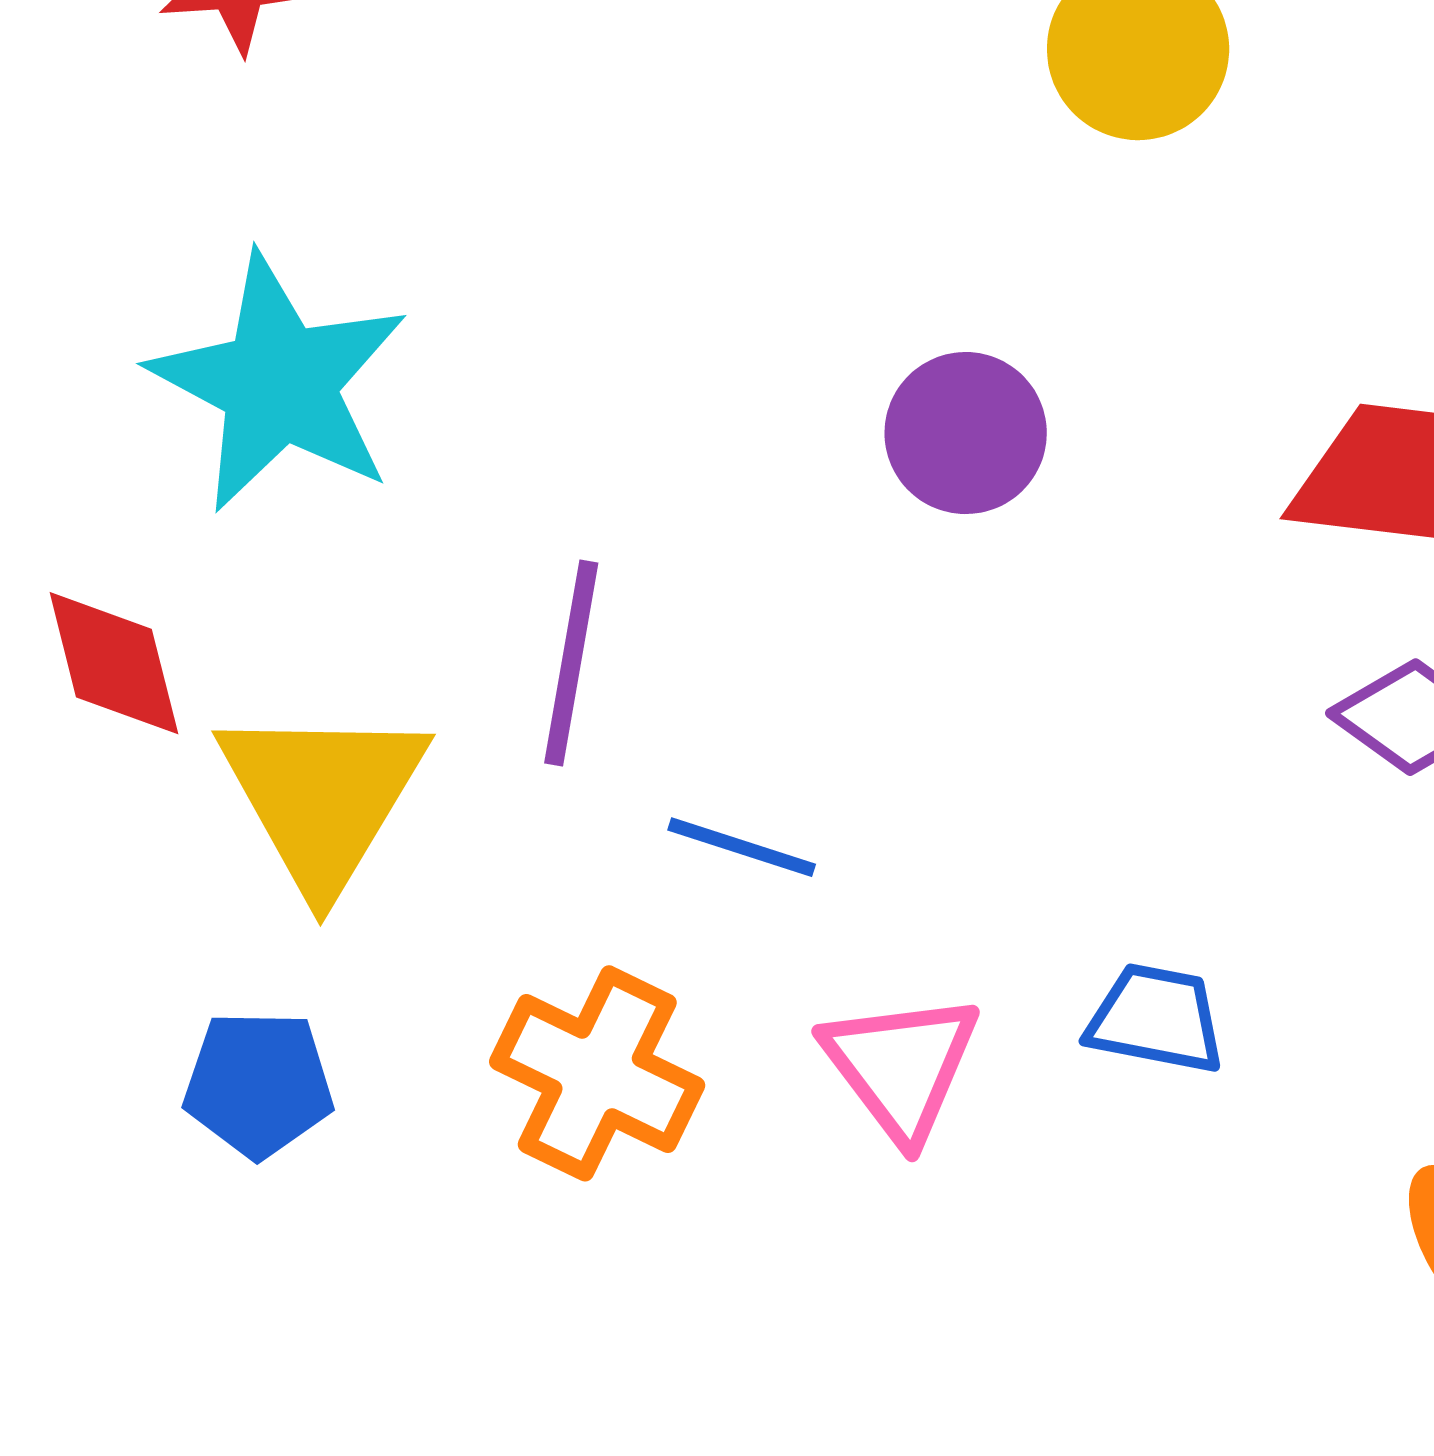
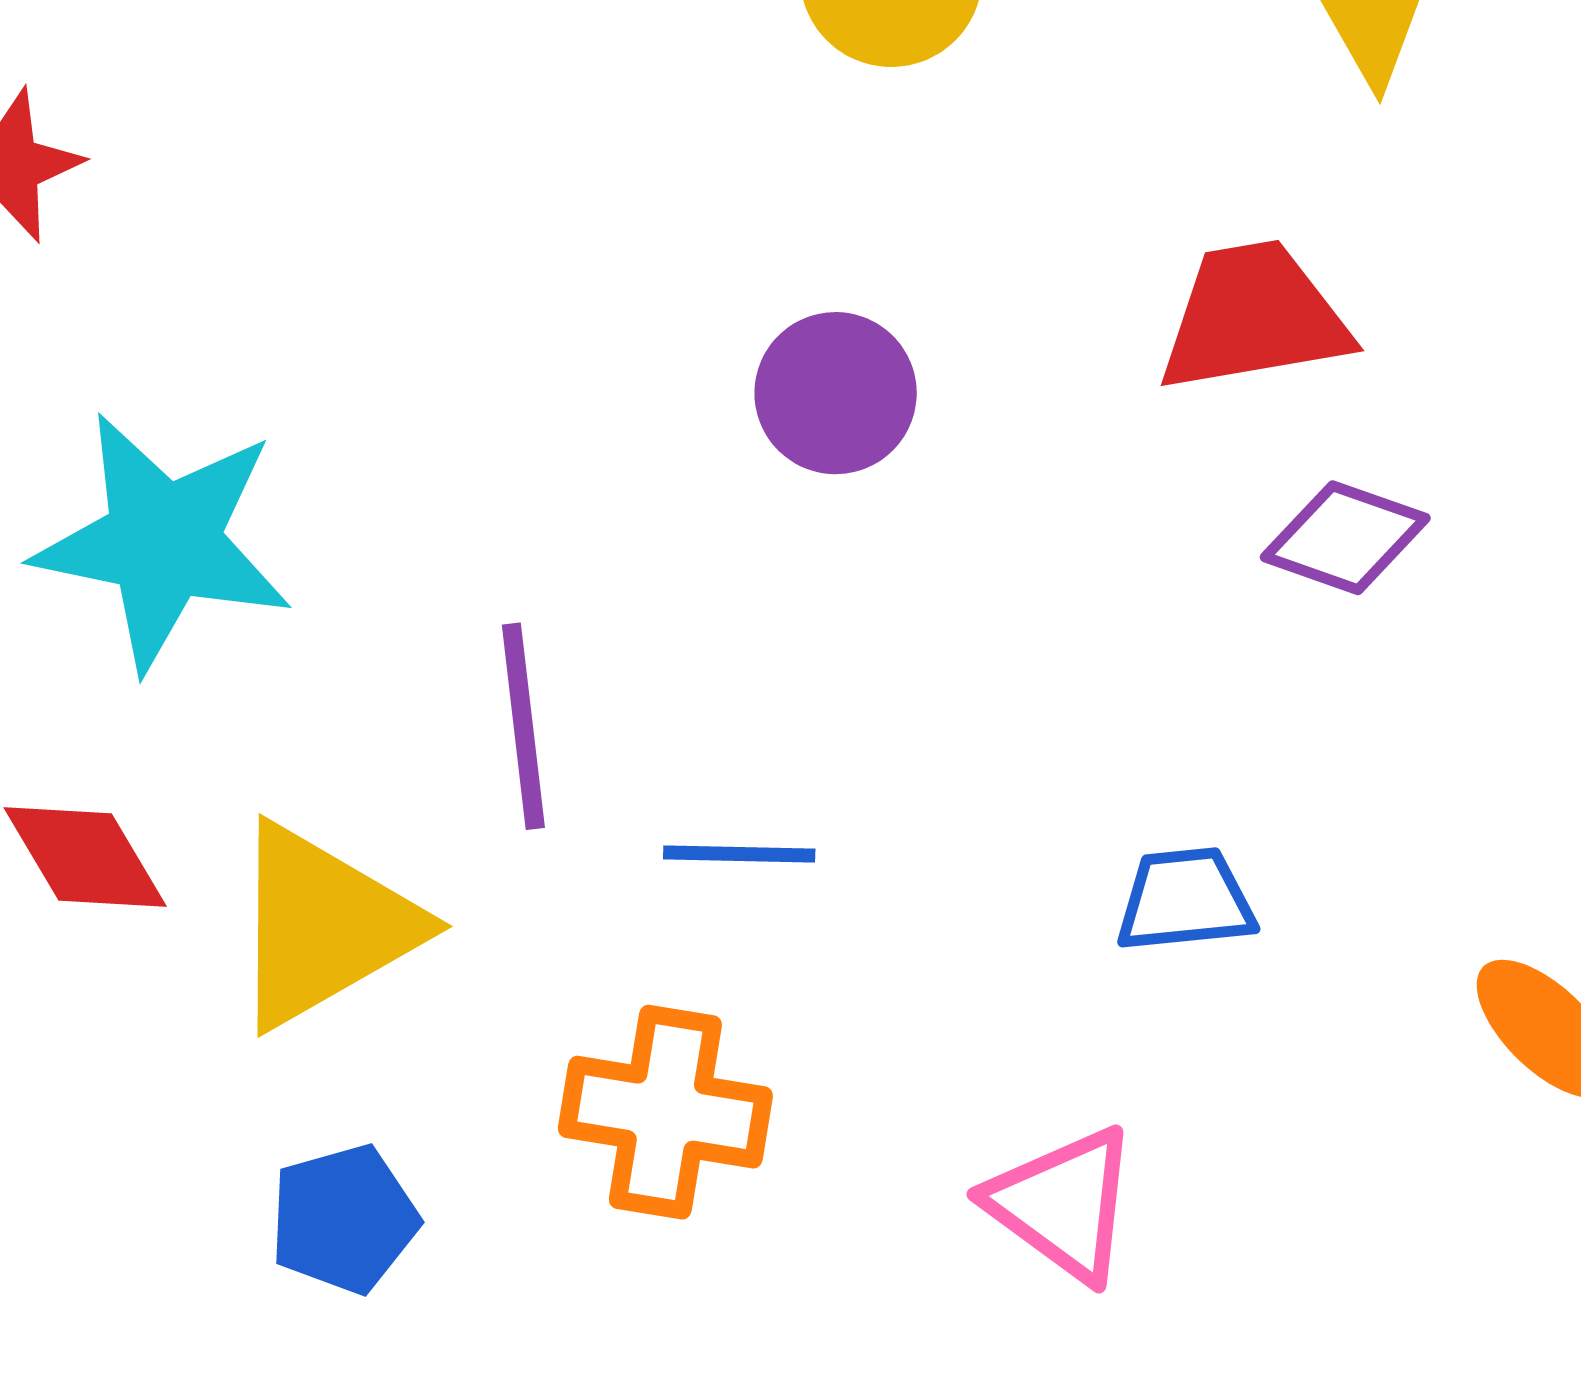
yellow triangle: (323, 797) -> (323, 926), turned 46
pink triangle: (901, 1066) -> (1063, 1204), moved

